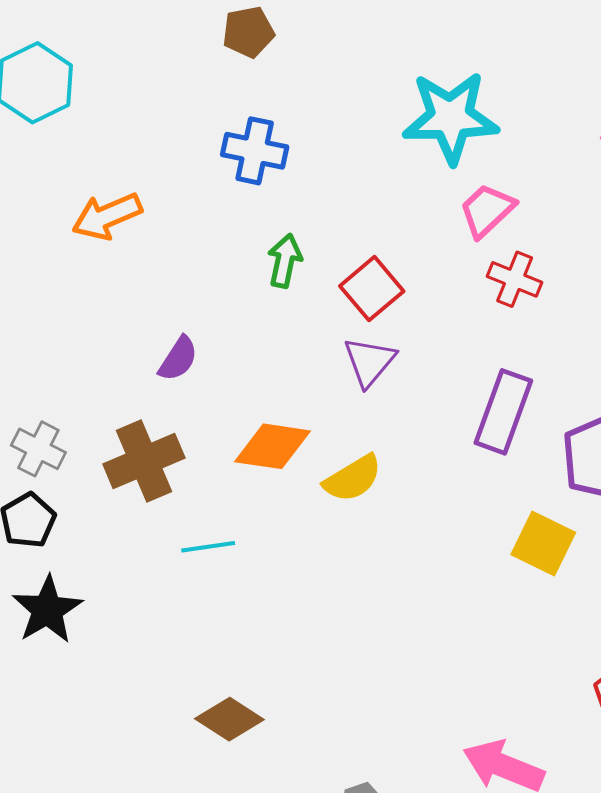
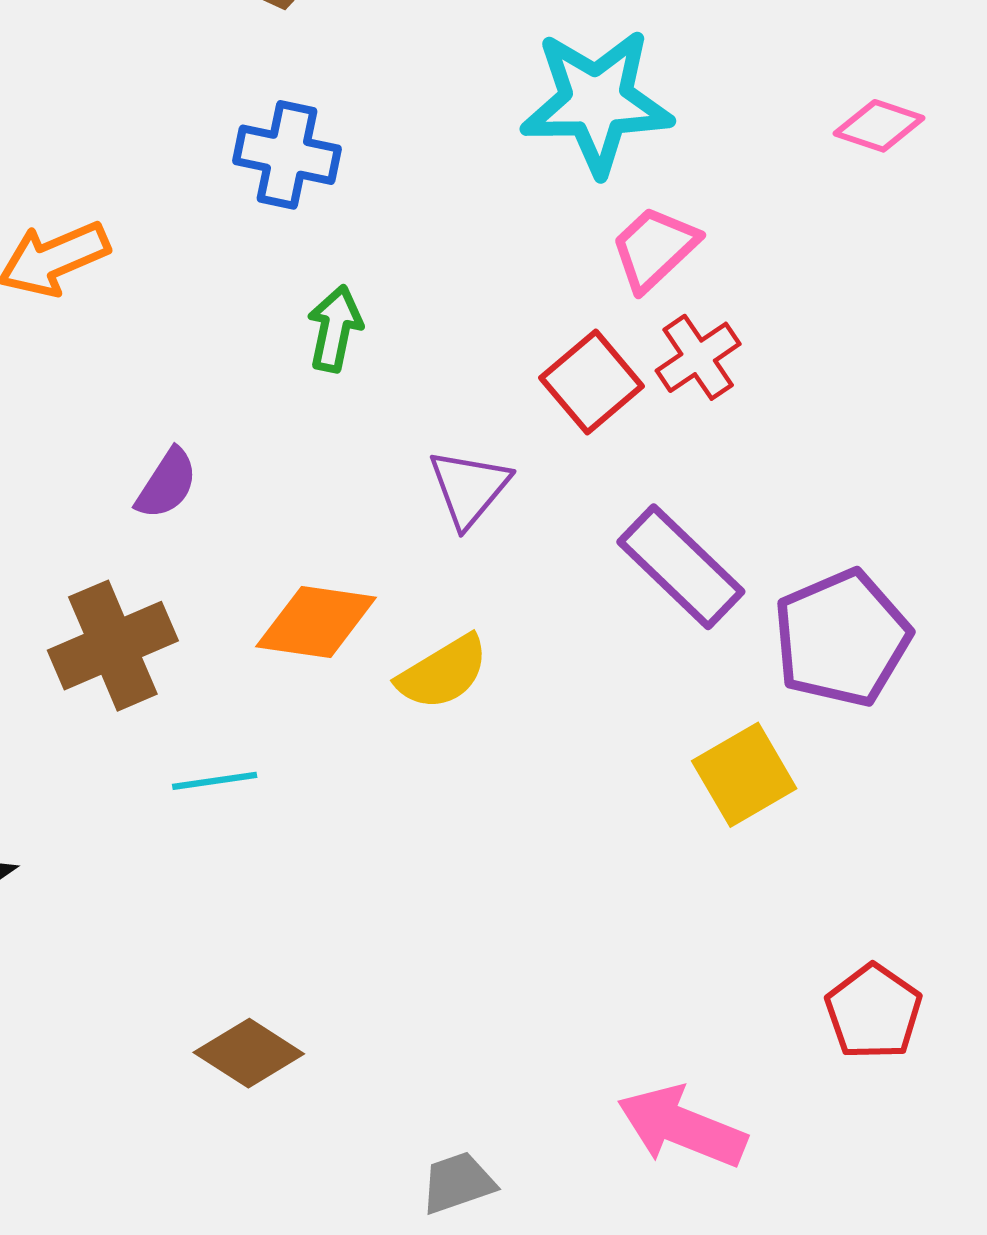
red cross: (515, 279) -> (698, 357), turned 34
red square: (372, 289) -> (592, 382), moved
purple rectangle: (503, 412) -> (681, 567), turned -66
yellow square: (543, 543) -> (744, 775), turned 34

